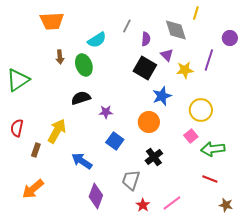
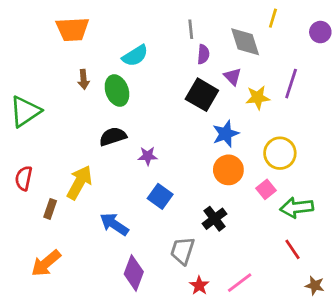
gray line: (127, 26) -> (191, 29), moved, turned -32
purple circle: (230, 38) -> (320, 32), moved
orange circle: (149, 122) -> (228, 170), moved
red line: (210, 179) -> (292, 249), turned 35

